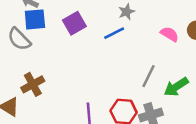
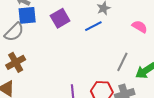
gray semicircle: (19, 39) -> (14, 32), turned -90
brown cross: (33, 84) -> (16, 62), moved

